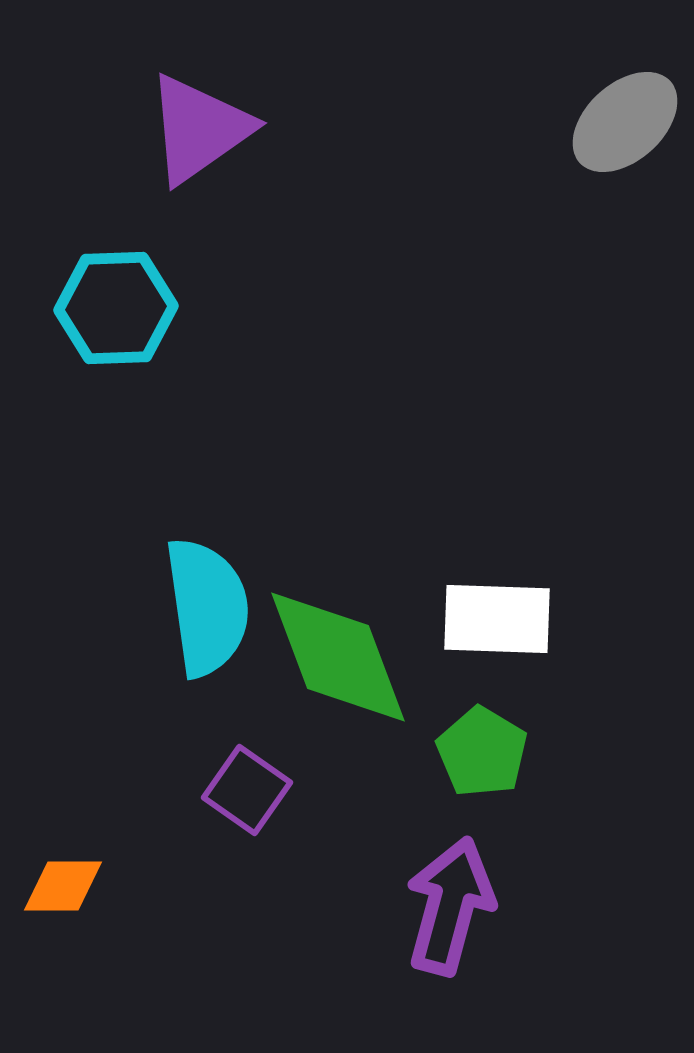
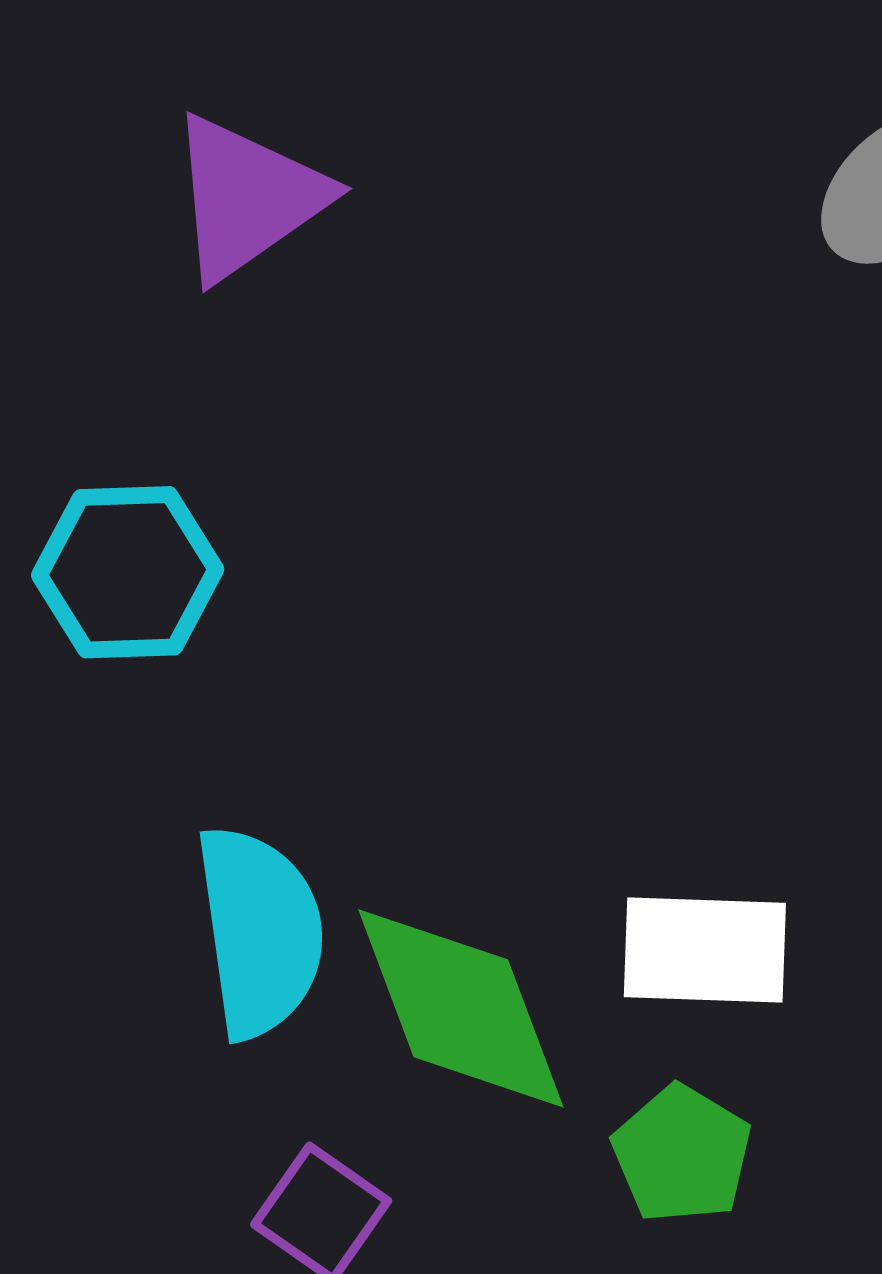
cyan hexagon: (116, 308) -> (128, 572), moved

